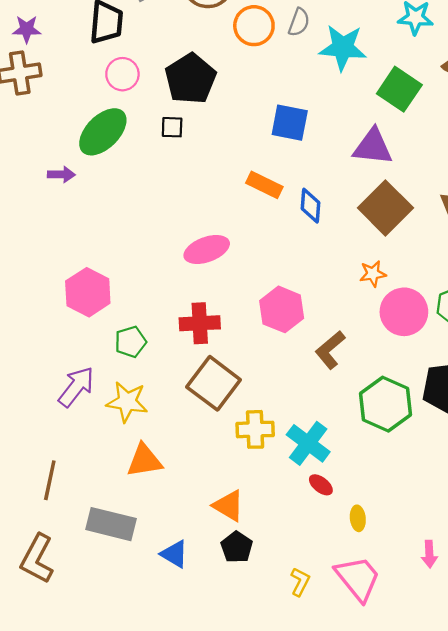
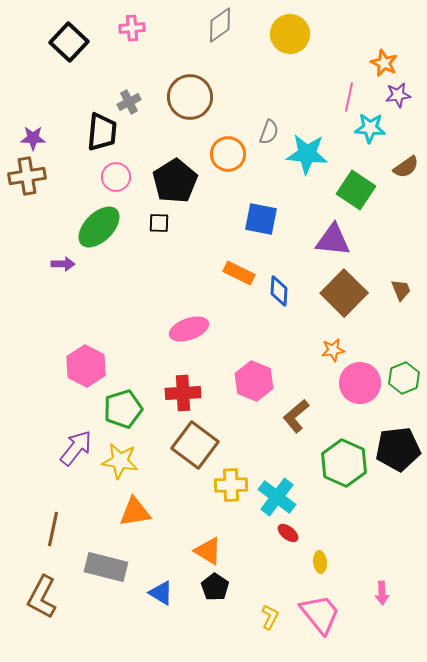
orange circle: (254, 26) -> (228, 154), moved
green pentagon: (131, 342) -> (123, 409), size x1.4

